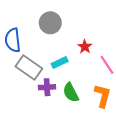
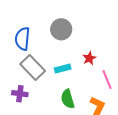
purple cross: (47, 87) -> (20, 94), moved

